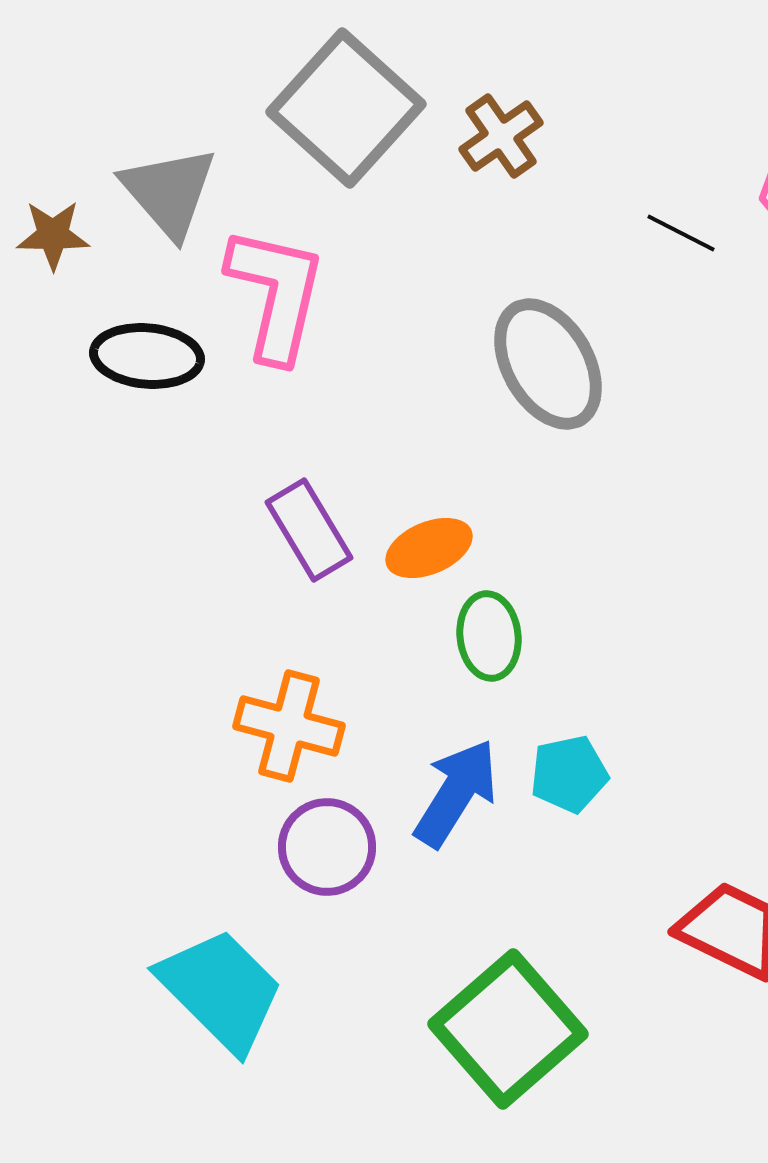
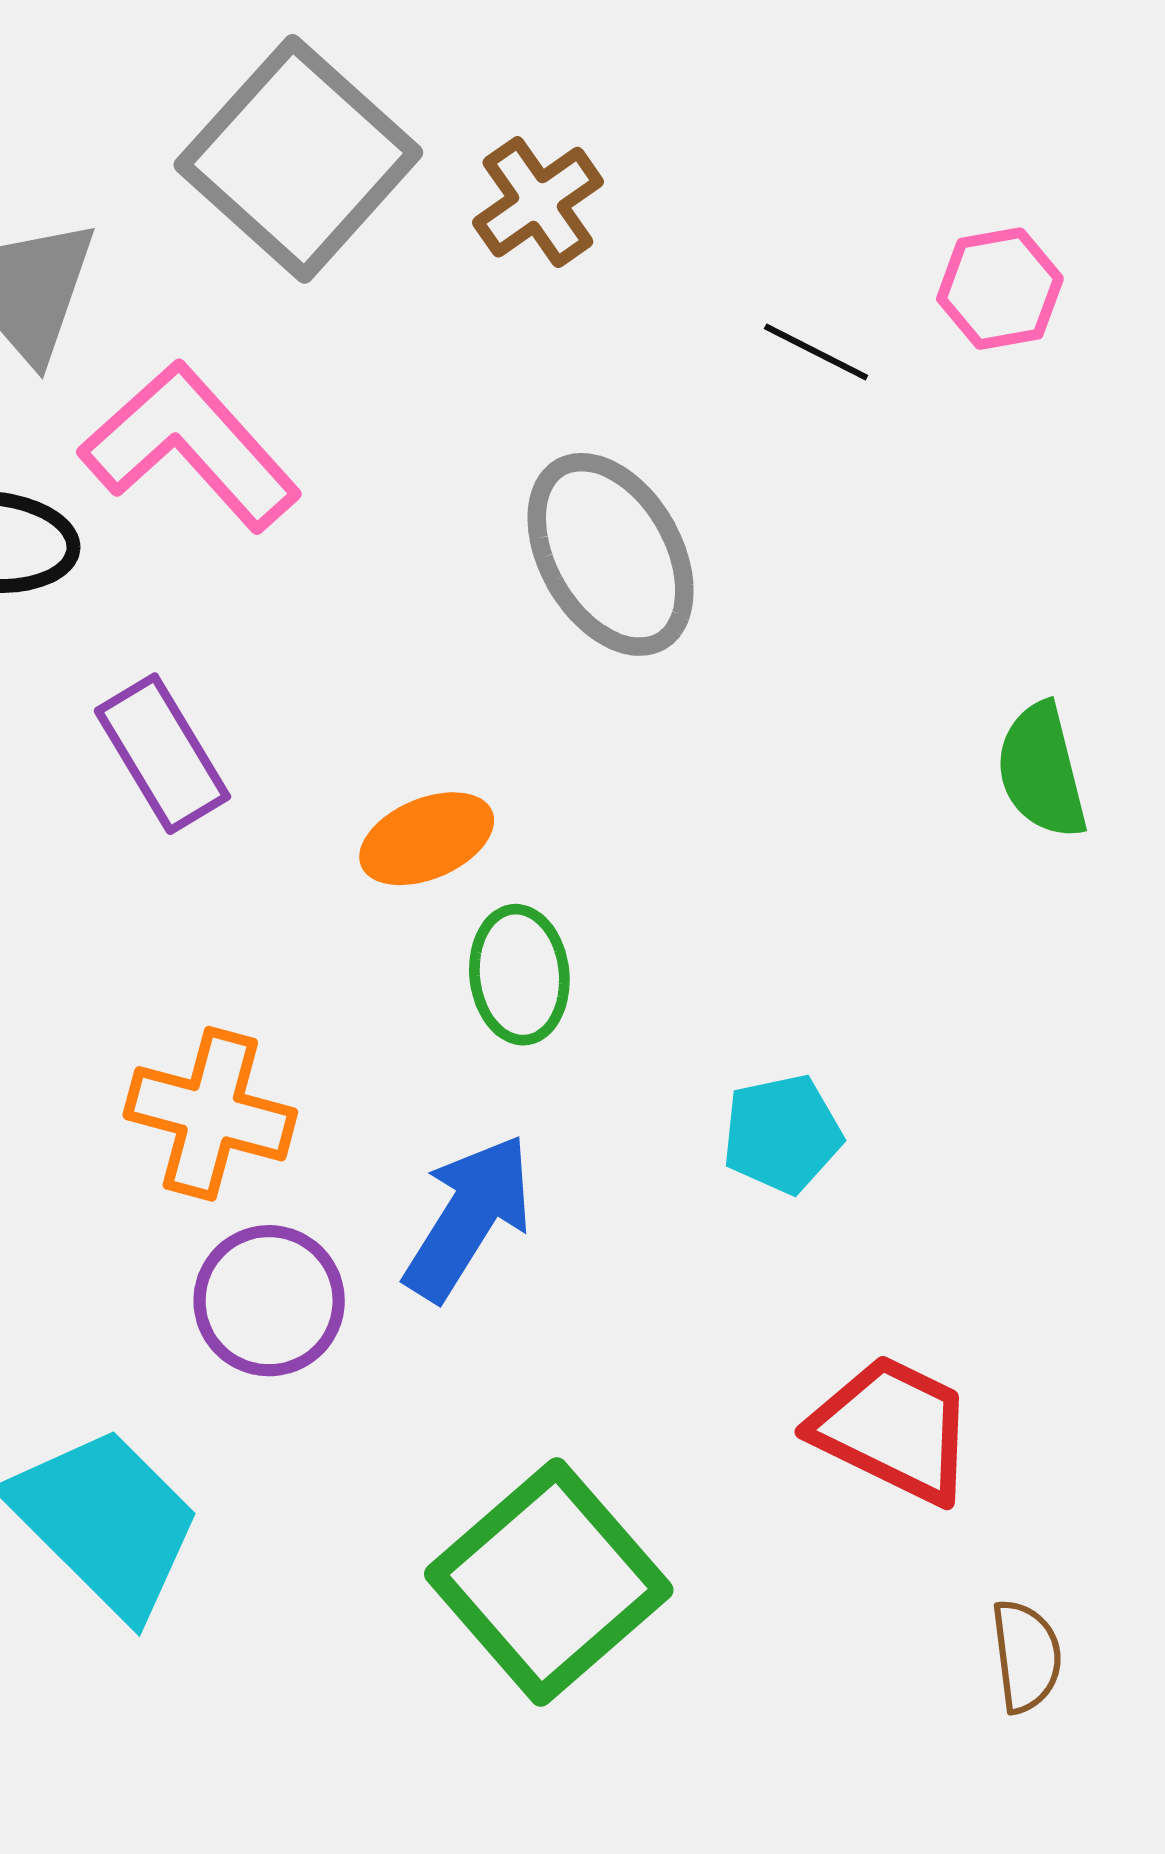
pink L-shape: (276, 294) -> (190, 446), turned -55
purple rectangle: (309, 530) -> (162, 754), moved
cyan pentagon: (569, 774) -> (782, 1134), moved

